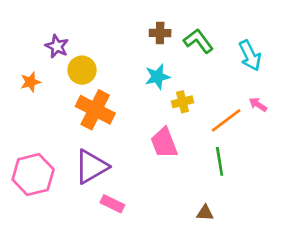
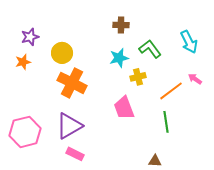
green L-shape: (198, 41) -> (150, 49), moved
purple star: (57, 46) -> (30, 37), moved, turned 30
pink rectangle: (112, 204) -> (75, 154), moved

